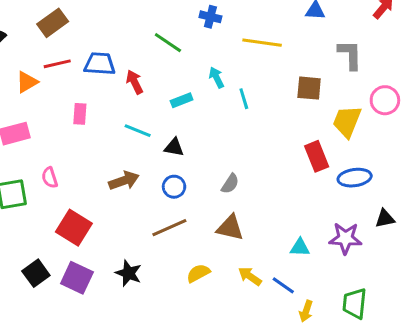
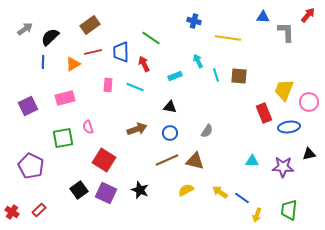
green line: (168, 43) -> (151, 38), moved
gray L-shape: (350, 55) -> (286, 32), moved
blue trapezoid: (100, 64) -> (121, 52), turned -95
brown square: (309, 88) -> (239, 76), moved
pink circle: (385, 100) -> (309, 102), moved
cyan line: (138, 131) -> (135, 87), moved
brown triangle: (230, 228) -> (195, 161), moved
cyan triangle: (300, 247) -> (252, 161), moved

